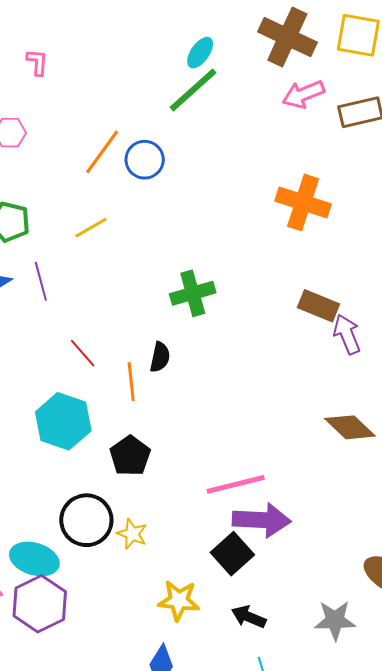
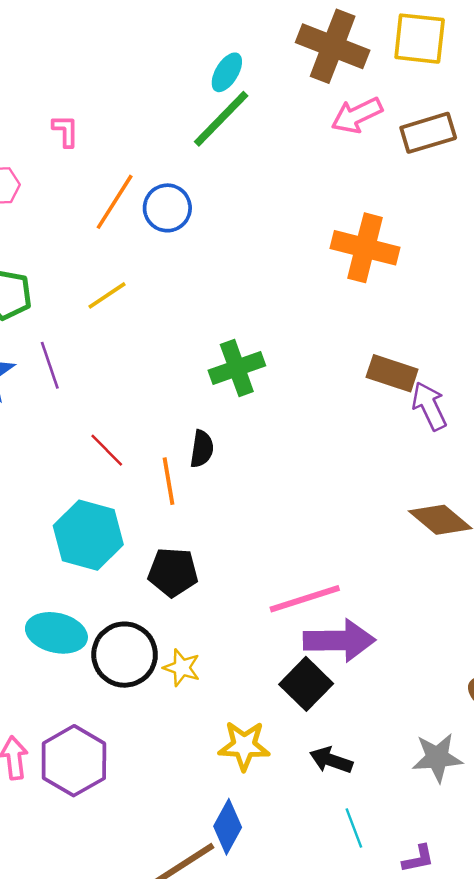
pink L-shape: (37, 62) -> (65, 131), moved
black pentagon: (130, 456) -> (173, 572), turned -30
cyan ellipse: (34, 559) -> (56, 633), moved

